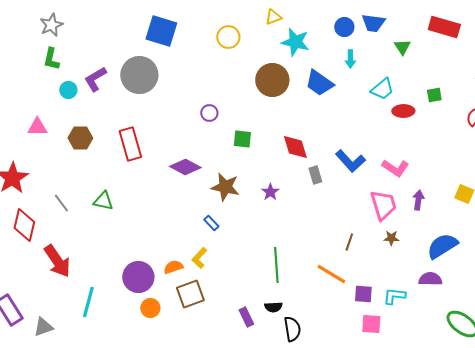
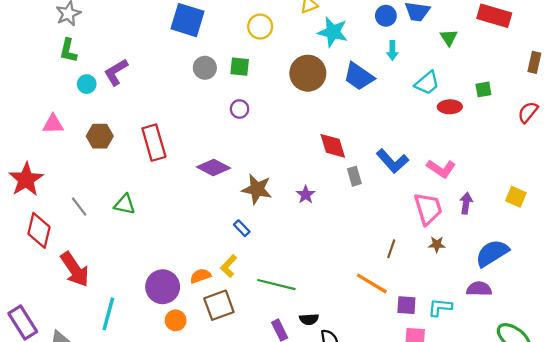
gray circle: (139, 75) -> (205, 68), moved, size x0.6
green square: (242, 139) -> (240, 67), moved
green line: (276, 265) -> (276, 285), moved, turned -72

